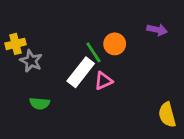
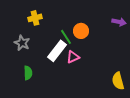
purple arrow: (157, 30) -> (119, 22), moved
yellow cross: (16, 44) -> (35, 18), moved
green semicircle: (40, 103) -> (28, 73), turned -96

